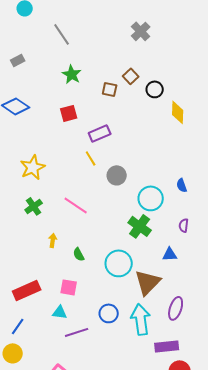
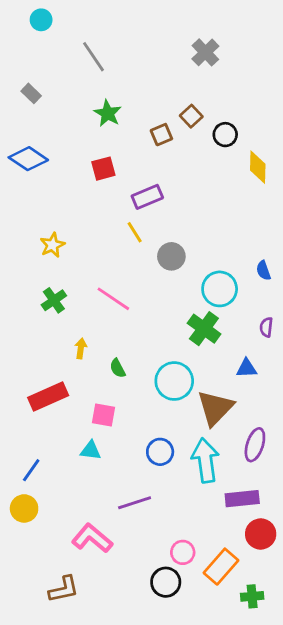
gray rectangle: (18, 60) -> (31, 93), turned 72
brown square: (110, 89) -> (161, 135), turned -35
yellow star: (33, 167) -> (52, 245), size x0.7
red rectangle: (27, 290) -> (48, 397), moved
purple line: (77, 332) -> (135, 503), moved

